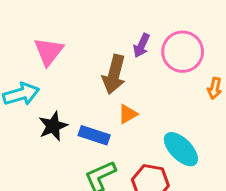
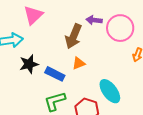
purple arrow: (142, 46) -> (94, 20), turned 63

